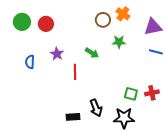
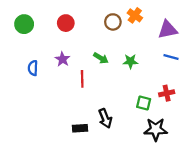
red circle: (46, 24) -> (66, 23), moved
green star: (119, 42) -> (130, 61), moved
red cross: (152, 93) -> (167, 93), moved
black star: (124, 118) -> (156, 129), moved

